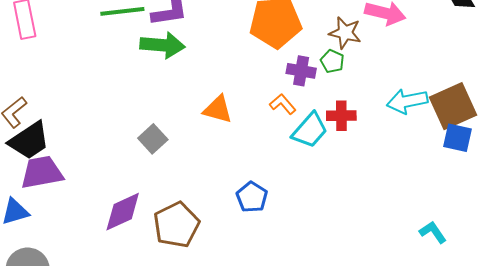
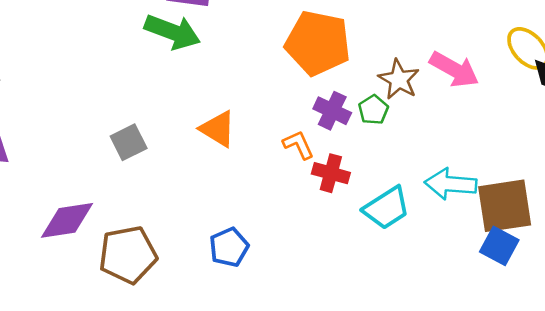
red cross: (341, 116) -> (331, 173), moved
cyan trapezoid: (310, 130) -> (387, 208), moved

